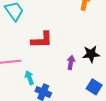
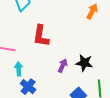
red L-shape: (42, 40) -> (41, 36), turned 85

